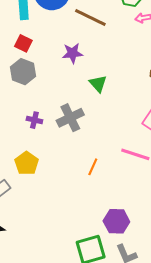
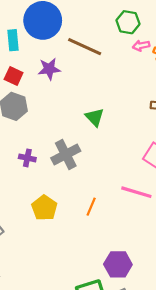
purple star: (72, 53) -> (49, 69), moved
yellow pentagon: (27, 163) -> (44, 208), moved

